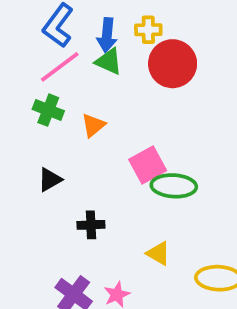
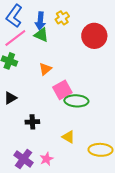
yellow cross: (148, 30) -> (62, 18), turned -32
red circle: (173, 64) -> (94, 36), moved
orange triangle: (93, 125) -> (45, 69), moved

